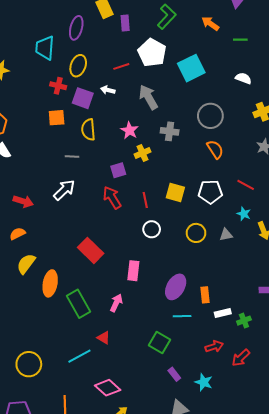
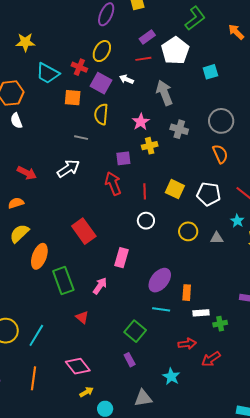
purple rectangle: (125, 23) -> (147, 37), moved, turned 49
cyan trapezoid: (45, 48) -> (48, 73), moved, turned -75
cyan square: (191, 68) -> (210, 72), size x0.6
cyan line: (79, 356) -> (36, 335), moved, turned -40
purple rectangle: (174, 374) -> (130, 360), moved

